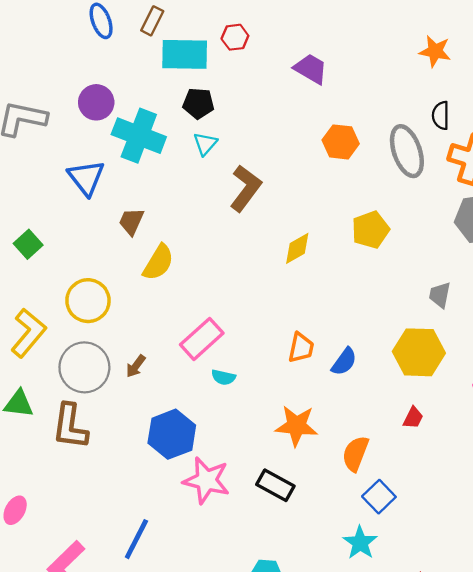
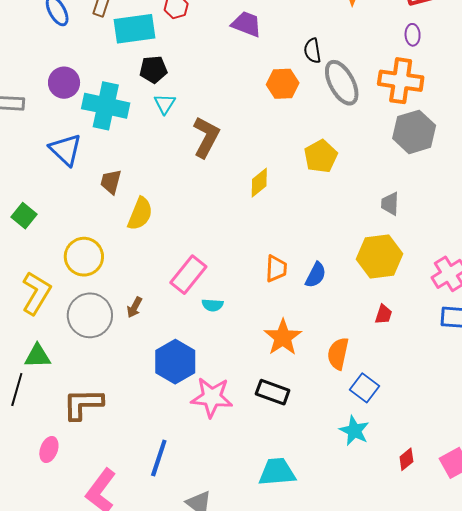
black semicircle: (441, 115) -> (312, 51), moved
brown L-shape: (70, 426) -> (83, 404), moved, turned 90
orange star: (296, 426) -> (283, 337), turned -30

